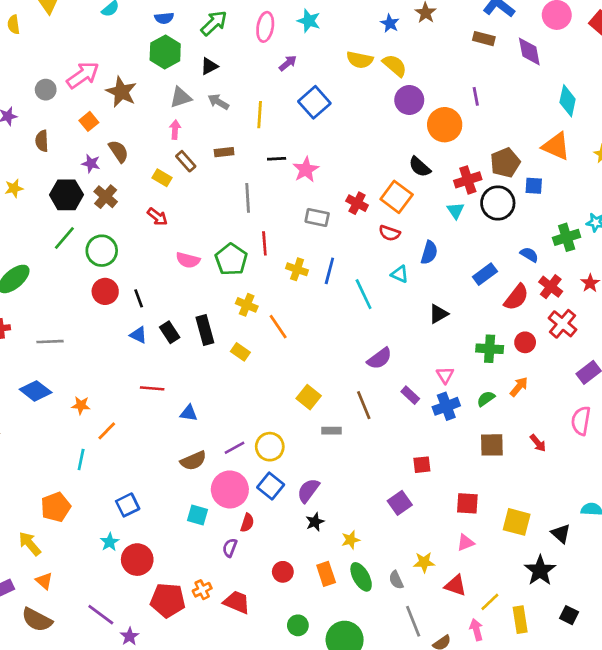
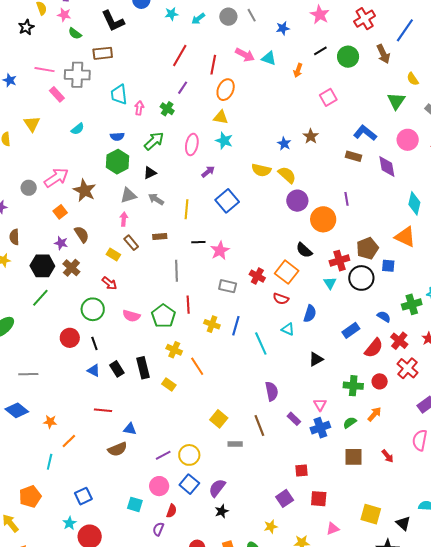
brown semicircle: (42, 141) -> (14, 237), moved
green circle: (102, 251) -> (93, 309), moved
purple semicircle: (379, 358) -> (272, 391), turned -66
brown semicircle: (193, 461) -> (117, 449), moved
pink circle: (230, 489) -> (159, 486), size x0.7
red square: (467, 503) -> (319, 499), moved
yellow star: (351, 540) -> (271, 527), moved

